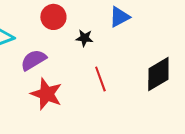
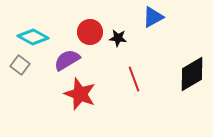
red circle: (53, 17) -> (90, 32), moved

